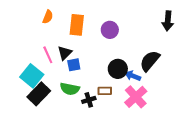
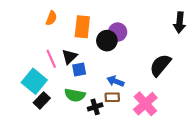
black circle: (118, 69) -> (107, 41), moved
blue arrow: (133, 76) -> (115, 81), moved
black rectangle: (39, 94) -> (42, 100), size x0.7

